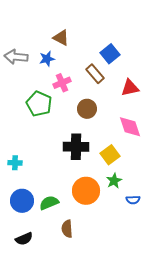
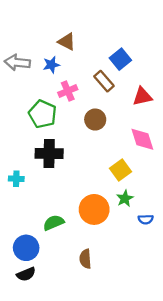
black cross: (76, 147) -> (49, 154), moved
blue circle: (22, 201) -> (26, 248), moved
brown semicircle: (67, 229) -> (85, 259), moved
black semicircle: (24, 239) -> (26, 274), moved

